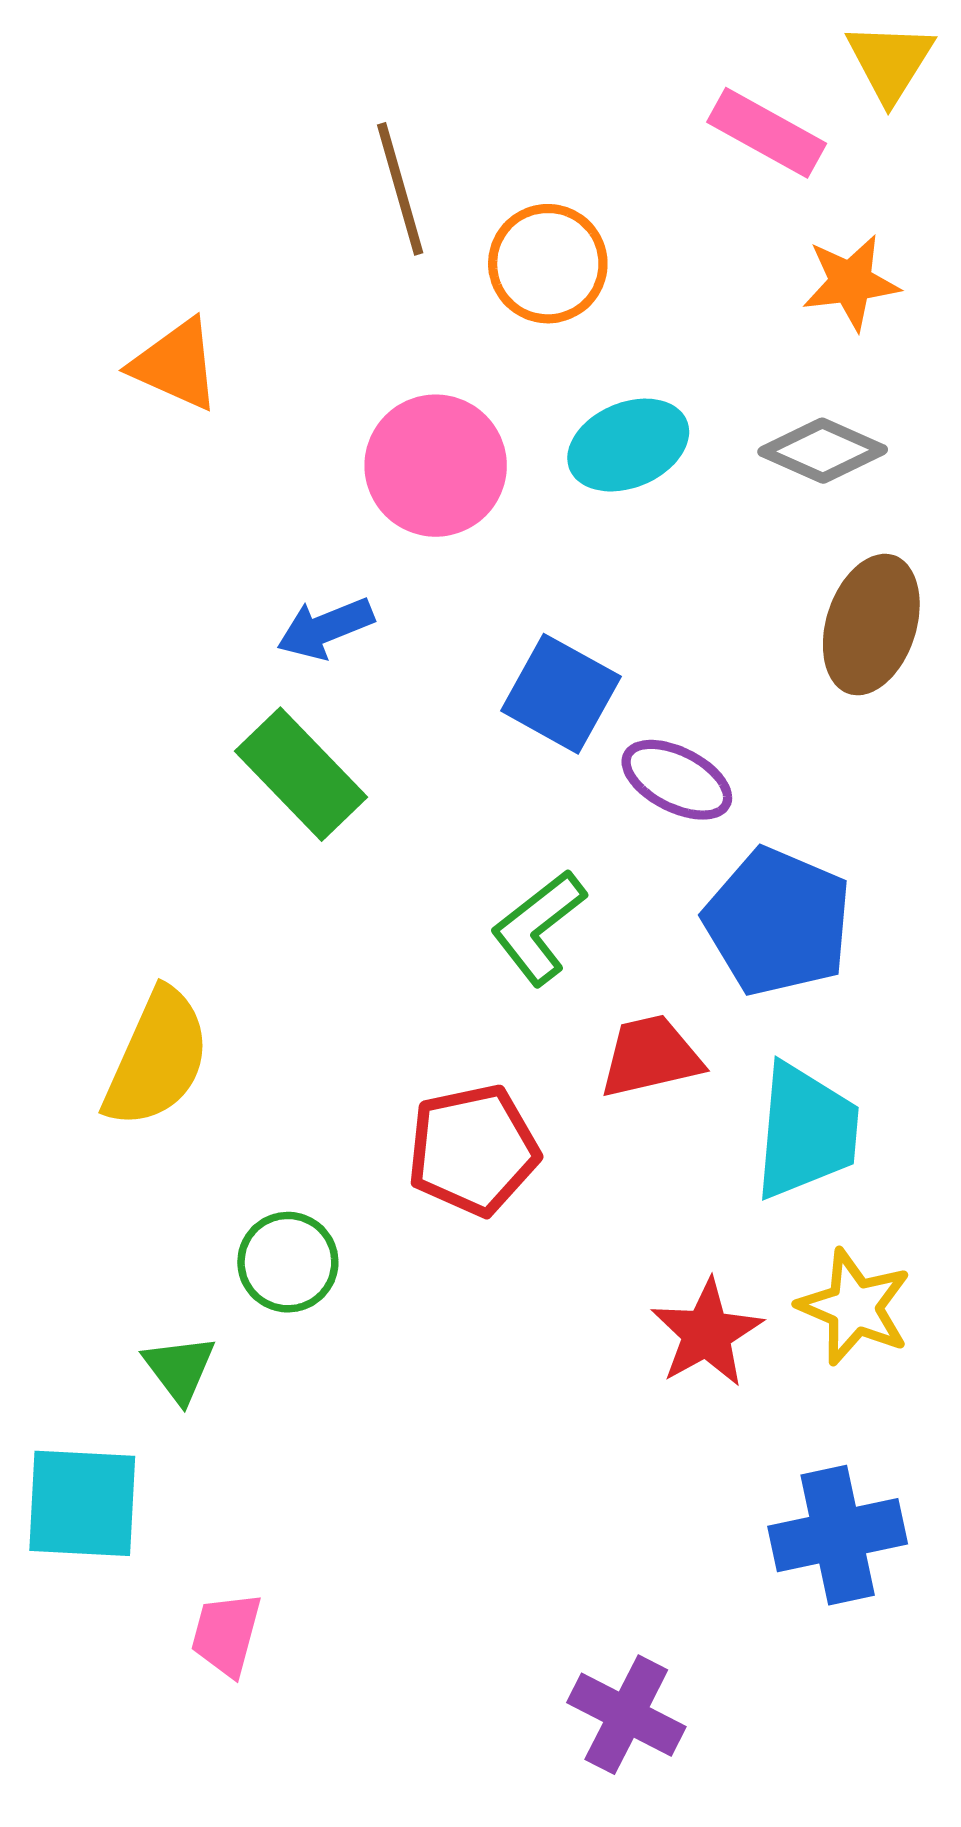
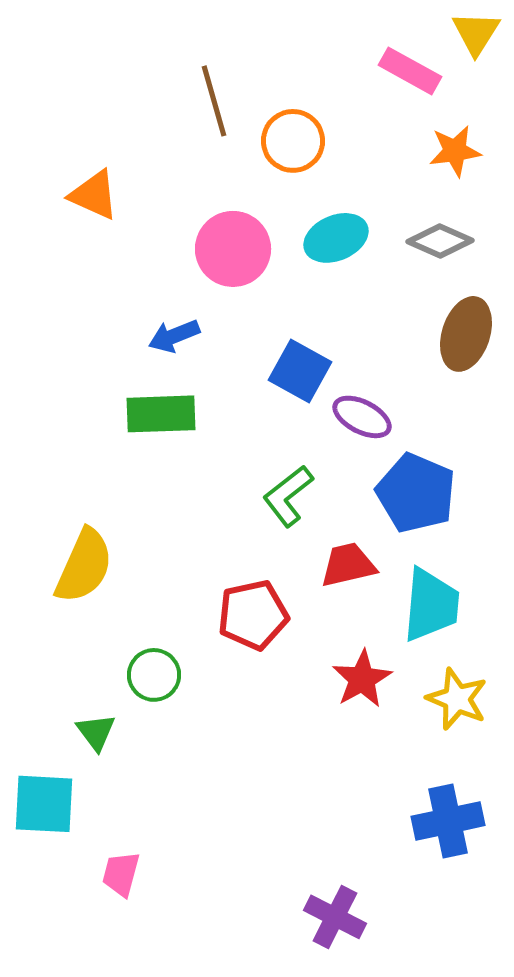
green rectangle: (301, 774) -> (161, 414), turned -48
red star: (707, 1333) -> (362, 679), moved

